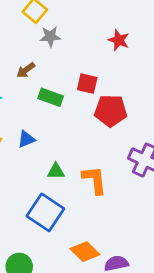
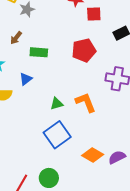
red square: (87, 84) -> (94, 14), moved
blue triangle: (26, 139) -> (26, 79), moved
blue square: (45, 212) -> (57, 135), turned 36

